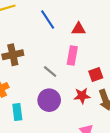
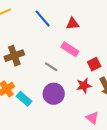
pink rectangle: (72, 55) -> (70, 49), turned -60
cyan rectangle: (17, 112) -> (24, 99), moved, turned -35

